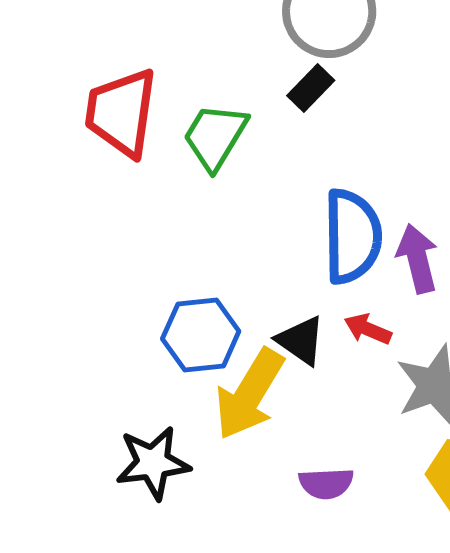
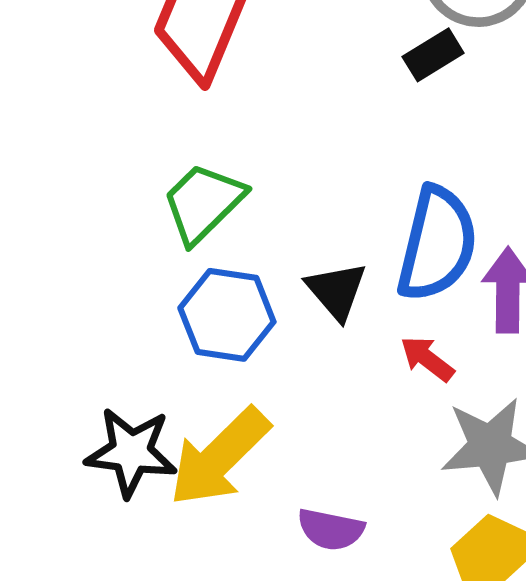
green trapezoid: (215, 136) -> (203, 203), moved
black triangle: (301, 341) -> (336, 291), moved
yellow arrow: (249, 394) -> (219, 457), moved

